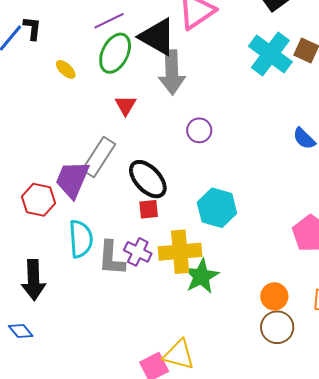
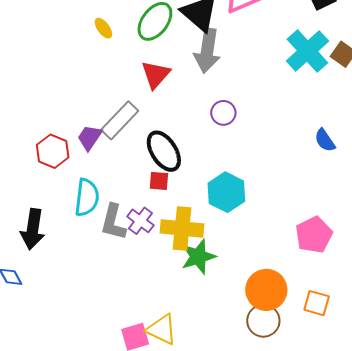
red triangle: (126, 105) -> (156, 75), size x1.4
purple trapezoid: (72, 179) -> (90, 138), size x0.7
orange circle: (274, 296) -> (266, 290), size x1.5

